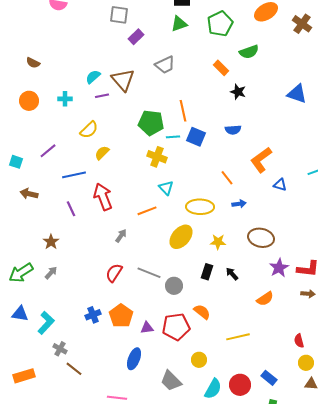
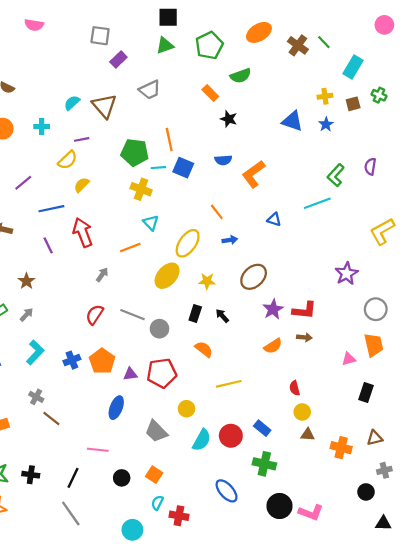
purple line: (102, 96) -> (82, 139), moved
orange L-shape: (261, 160) -> (254, 174), moved
yellow ellipse: (200, 207) -> (188, 243), turned -56
brown ellipse: (261, 238) -> (254, 277), turned -55
orange semicircle: (265, 299) -> (273, 346), moved
orange semicircle: (202, 312) -> (204, 349), moved
cyan L-shape: (46, 323) -> (35, 352), moved

